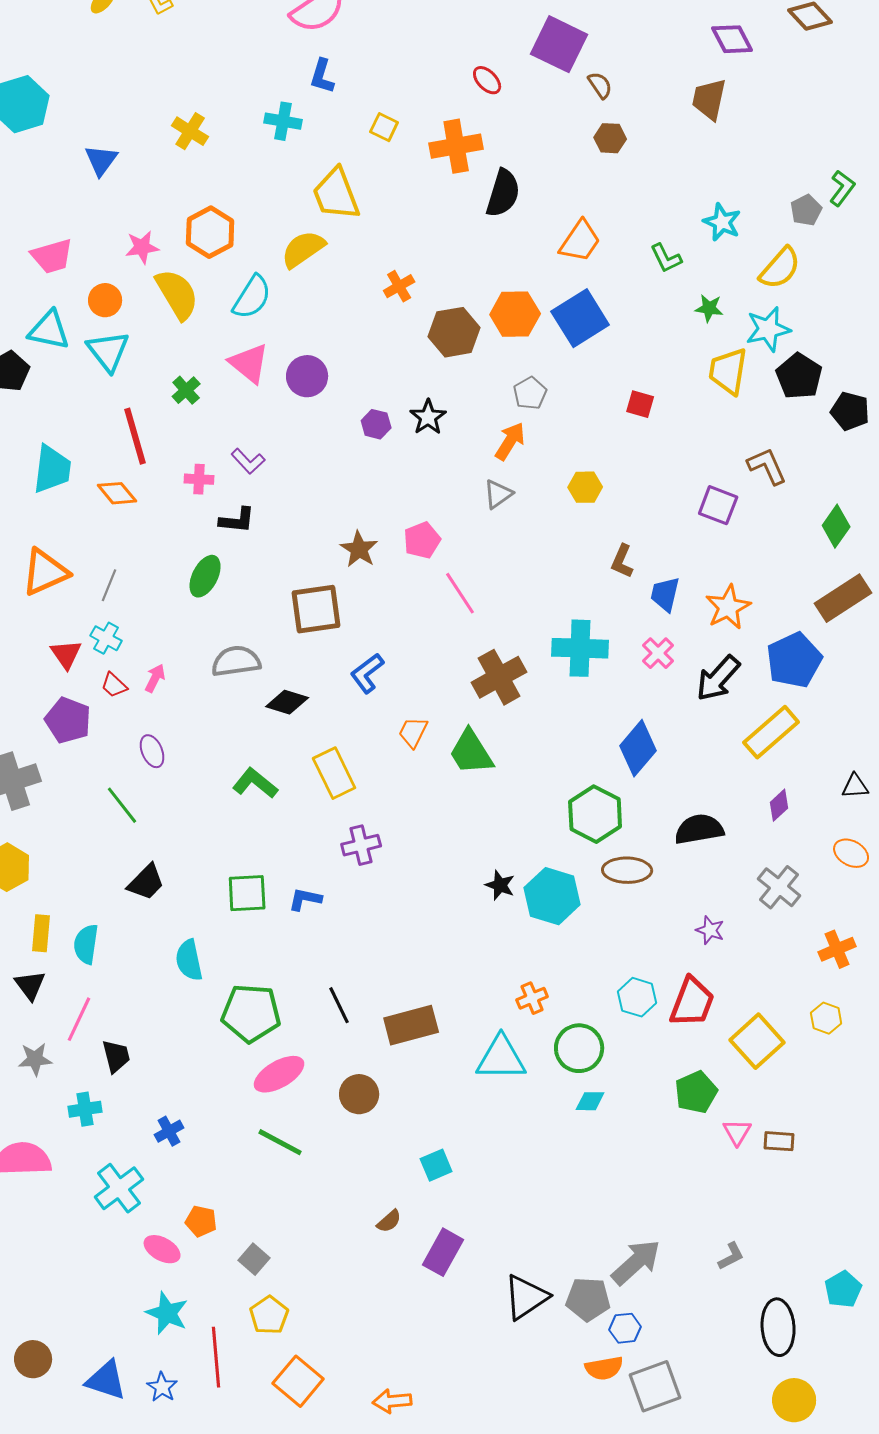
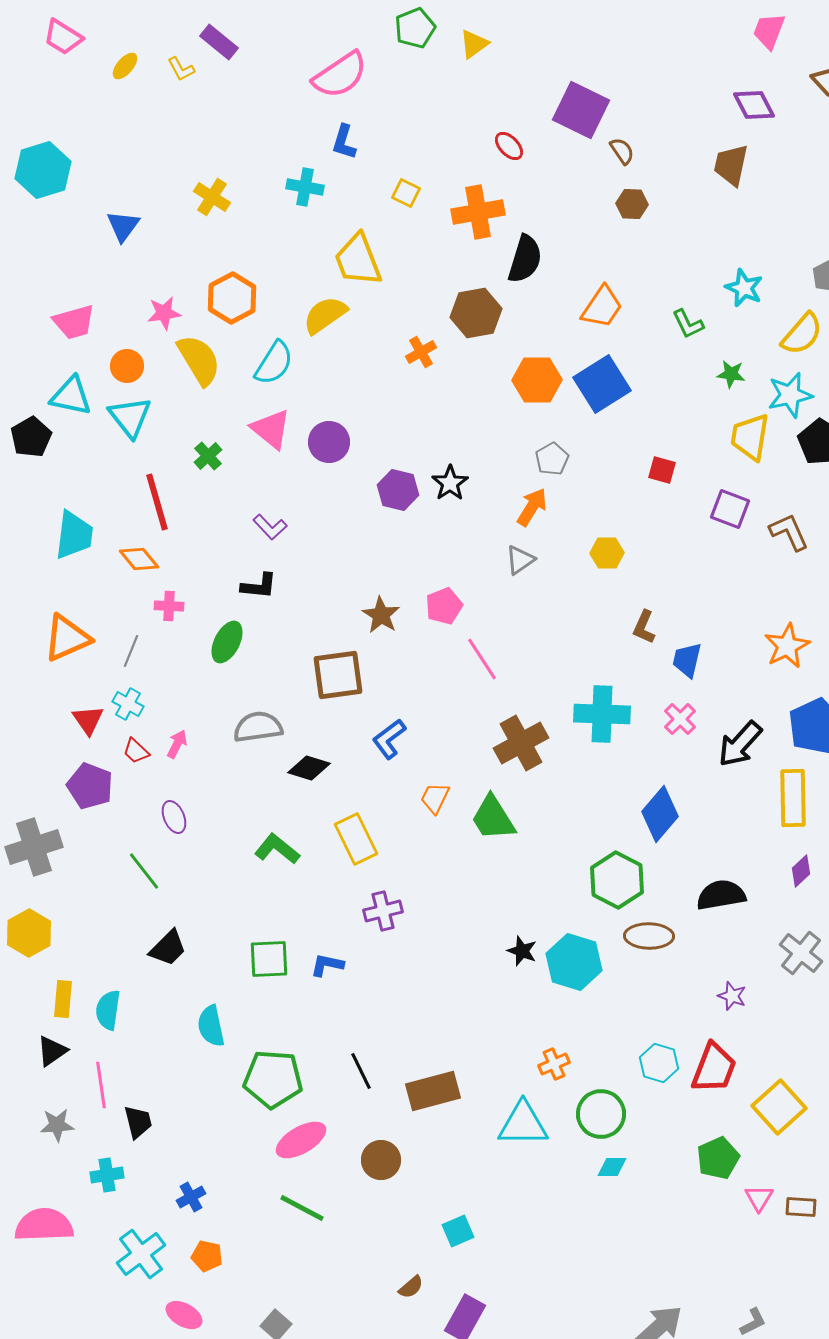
brown hexagon: (454, 332) -> (476, 313), moved
purple hexagon: (376, 424) -> (398, 490), size x1.4
pink cross: (199, 479) -> (169, 606), moved
purple square: (718, 505) -> (730, 509), moved
orange star: (728, 607) -> (787, 646), moved
yellow rectangle: (771, 732) -> (793, 798), turned -50
black triangle: (30, 985) -> (52, 1051), turned 32
pink line: (79, 1019) -> (101, 1085), turned -33
orange pentagon: (201, 1221) -> (207, 1256), moved

